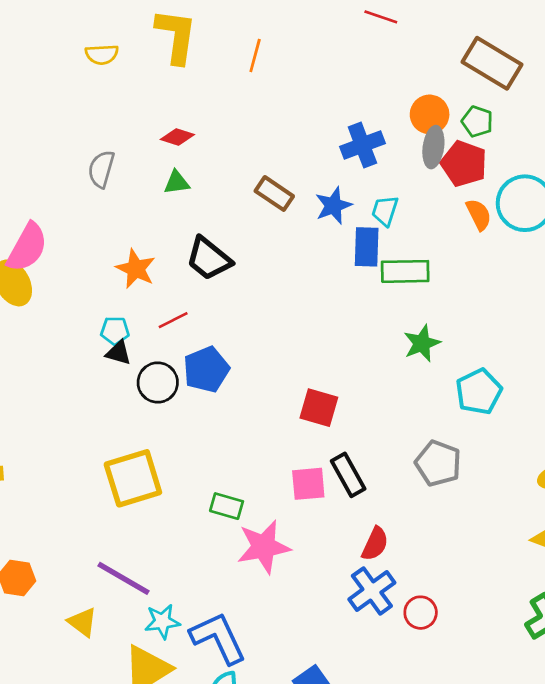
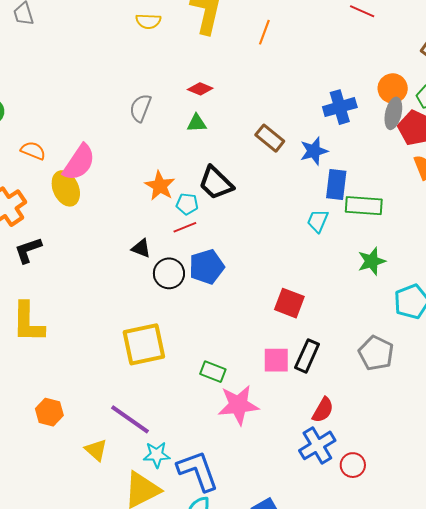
cyan trapezoid: (385, 211) -> (318, 221), moved
cyan pentagon: (115, 331) -> (187, 204), moved
black rectangle: (348, 475) -> (307, 356), turned 48

